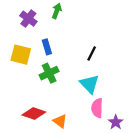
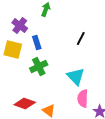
purple cross: (28, 19) -> (20, 25), moved
black line: (92, 53) -> (81, 38), moved

